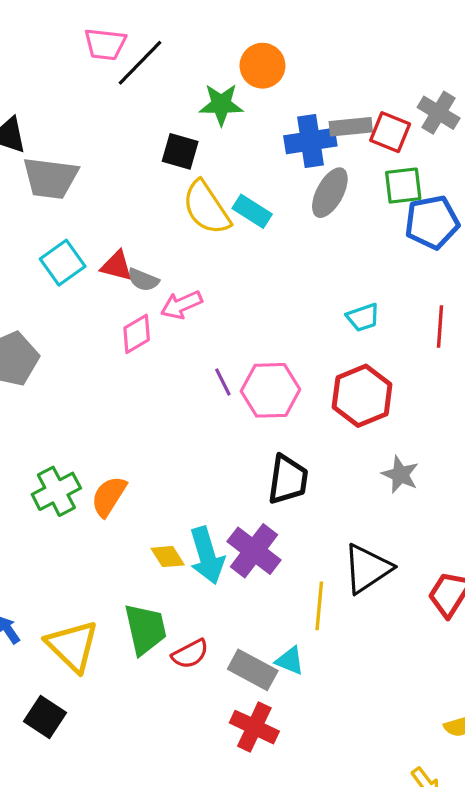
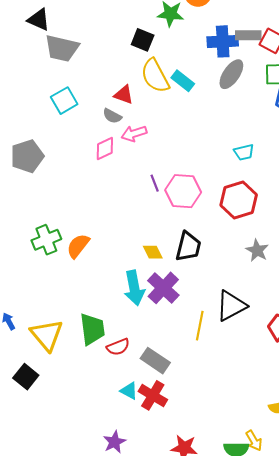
red triangle: (117, 266) -> (124, 95), moved
yellow diamond: (168, 557) -> (153, 252), moved
cyan triangle: (290, 661) -> (129, 391), moved

